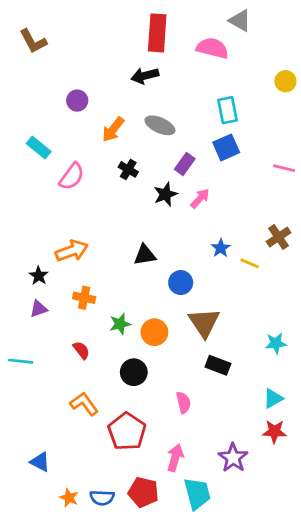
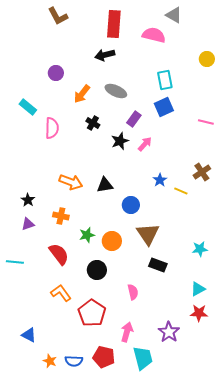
brown L-shape: (33, 41) -> (58, 16), moved
pink semicircle: (72, 176) -> (52, 128), turned -35
orange arrow: (72, 251) -> (71, 182), moved, turned 40
red semicircle: (81, 350) -> (59, 254), size x1.6

